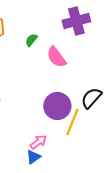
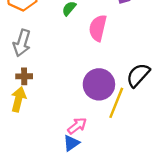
pink semicircle: (56, 57) -> (98, 28), turned 50

